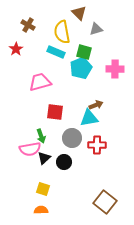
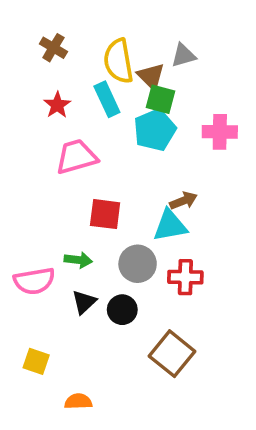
brown triangle: (79, 13) -> (151, 76), moved
red star: (16, 49) -> (57, 105), moved
cyan rectangle: (56, 52) -> (107, 99), turned 42
green arrow: (41, 136) -> (78, 260), turned -64
pink semicircle: (30, 149) -> (34, 281), moved
yellow square: (43, 189) -> (36, 361), moved
brown square: (105, 202) -> (172, 354), moved

